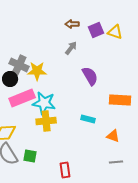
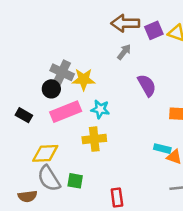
brown arrow: (72, 24) -> (125, 23), size x1.6
cyan star: (44, 103) -> (100, 109), moved, size x0.7
cyan rectangle: (88, 119) -> (162, 149), moved

